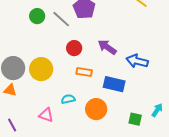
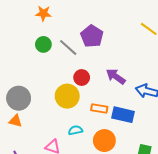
yellow circle: (41, 69) -> (67, 96), moved
orange rectangle: (84, 72) -> (99, 109), moved

